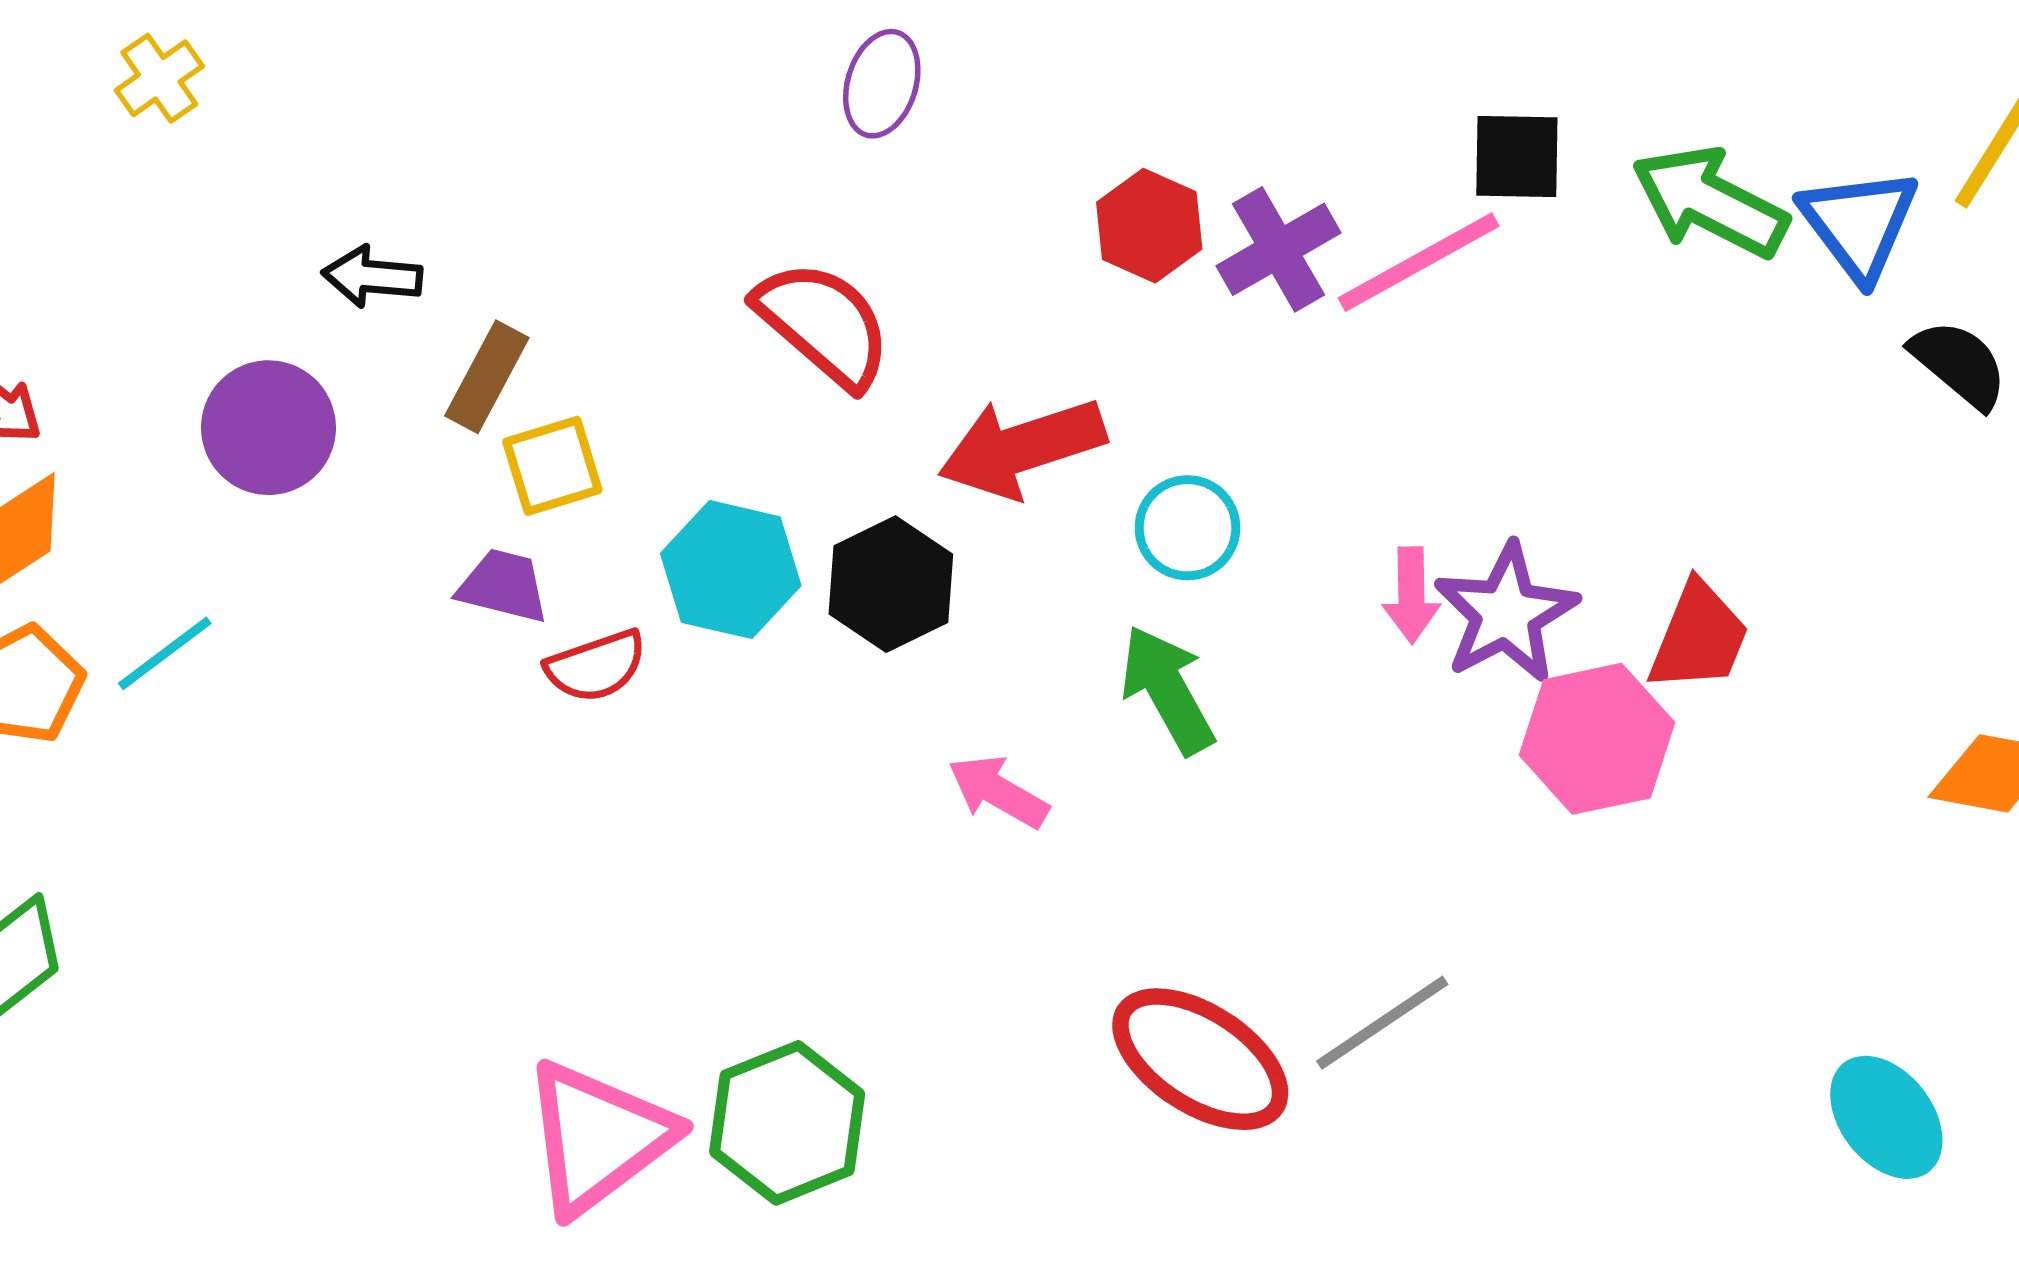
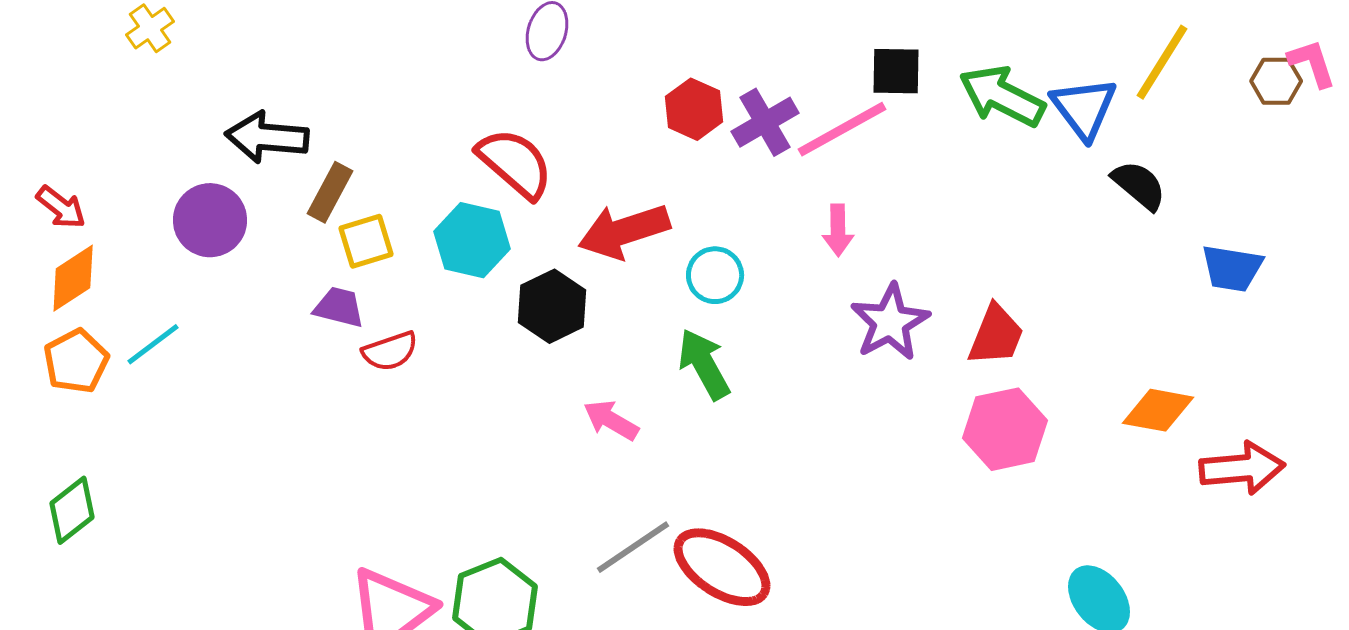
black arrow: (372, 277) -> (267, 137), size x1.5
cyan hexagon: (731, 570) -> (472, 240), moved
pink arrow: (1411, 595) -> (838, 230), moved
pink hexagon: (1597, 739) -> (1005, 429), moved
gray line: (1382, 1023) -> (633, 547), moved

